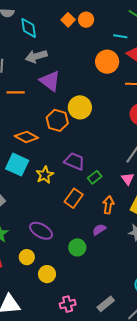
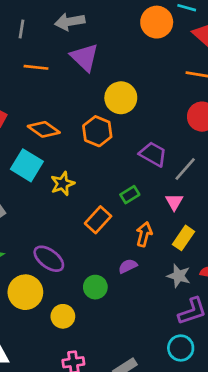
orange circle: (107, 62) -> (157, 22), moved
orange hexagon: (57, 120) -> (97, 131), moved
purple trapezoid: (74, 161) -> (153, 154), moved
yellow circle: (27, 257) -> (25, 292), size x1.6
yellow circle: (47, 274) -> (63, 316), moved

